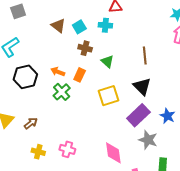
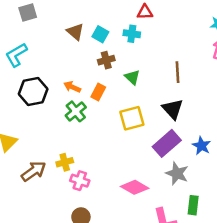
cyan square: (79, 27) -> (100, 34), turned -32
brown cross: (85, 48) -> (106, 60), turned -32
brown arrow: (31, 123) -> (34, 171), moved, size x1.5
yellow cross: (38, 152) -> (65, 162), moved, turned -32
pink diamond: (113, 153) -> (135, 187), turned -55

